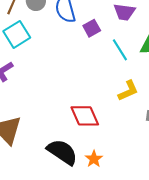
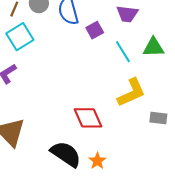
yellow L-shape: (128, 91) -> (131, 93), size x1.4

